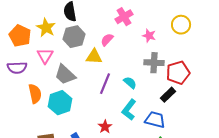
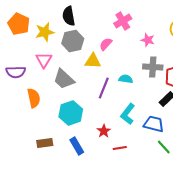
yellow star: (46, 28) -> (45, 32), turned 30
orange pentagon: (20, 36) -> (19, 24), moved
cyan semicircle: (130, 83) -> (126, 79), moved, turned -32
cyan hexagon: (60, 103) -> (71, 113), moved

